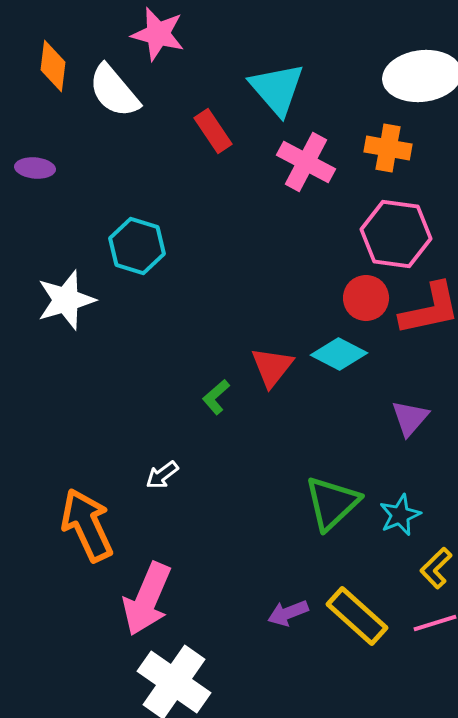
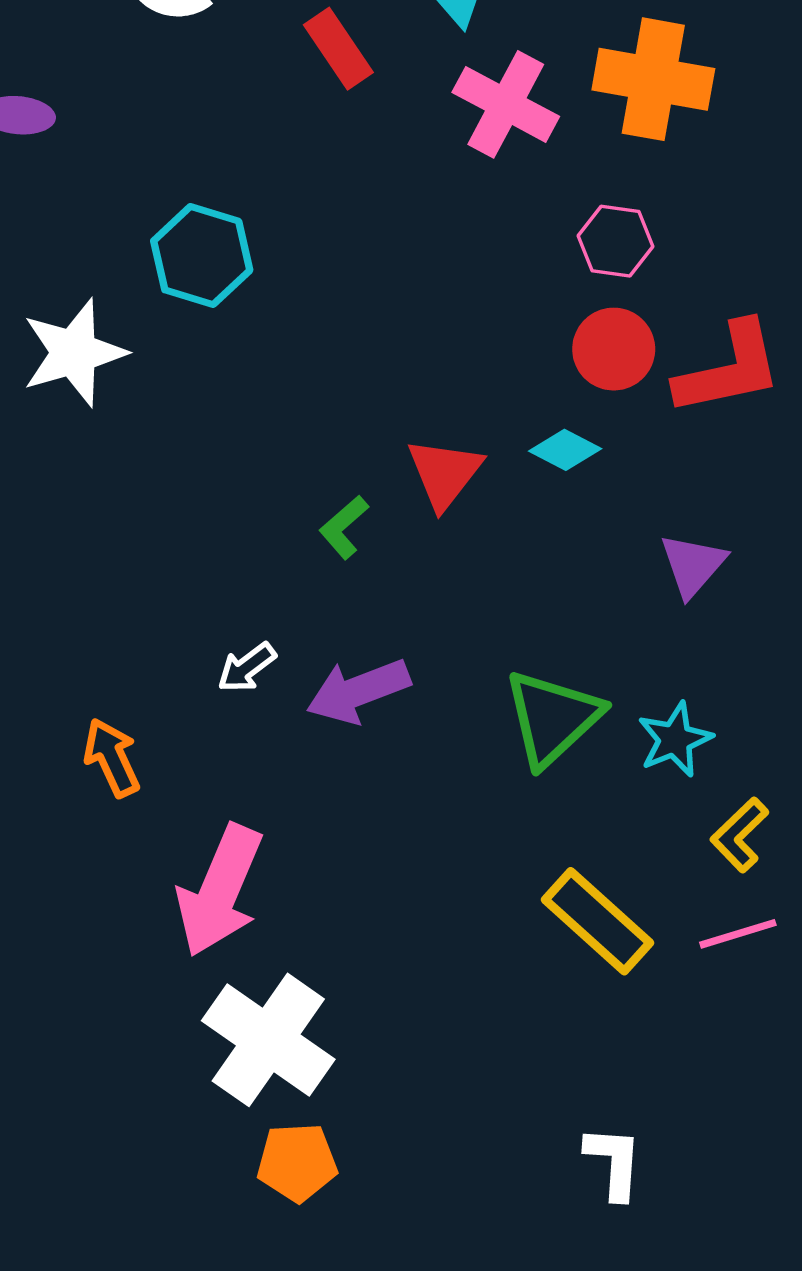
orange cross: (388, 148) -> (653, 79), size x1.4
pink hexagon: (396, 234) -> (616, 241), moved, size x0.6
cyan diamond: (339, 354) -> (565, 450), size x0.7
orange arrow: (87, 525) -> (112, 758), size x0.6
purple arrow: (288, 613) -> (358, 691), moved, size x1.4

